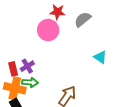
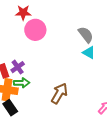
red star: (58, 12) -> (23, 13), moved
gray semicircle: (83, 19) -> (86, 35), moved, turned 96

